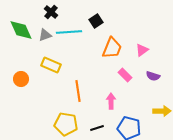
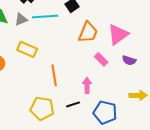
pink triangle: (142, 50) -> (118, 34), size x1.6
black line: (97, 128) -> (73, 104), moved

